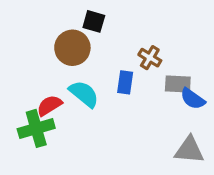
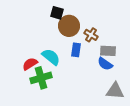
brown circle: (72, 48) -> (69, 26), moved
blue semicircle: (193, 99) -> (105, 64), moved
green cross: (36, 128) -> (41, 78), moved

